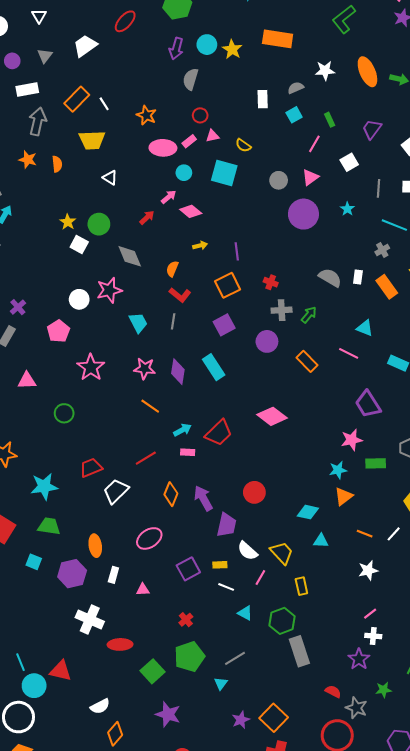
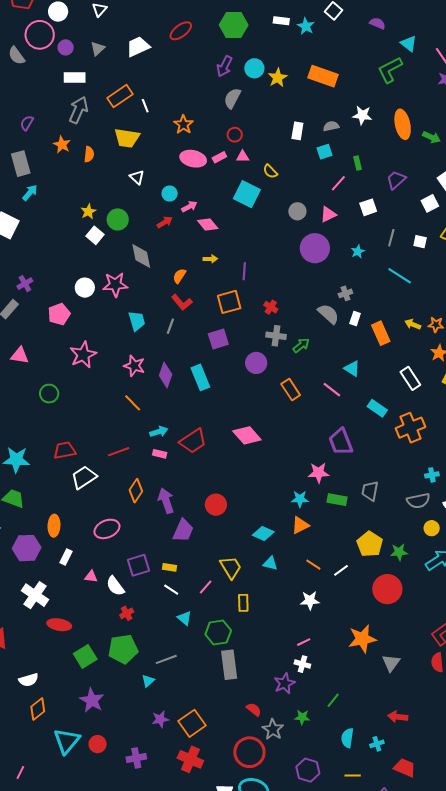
cyan circle: (184, 173) -> (170, 194), moved
gray cross: (382, 250) -> (345, 293), moved
white semicircle: (248, 551) -> (115, 586), moved

